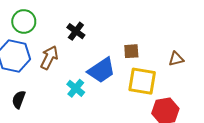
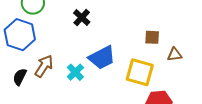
brown square: (131, 51) -> (152, 37), moved
brown arrow: (49, 58) -> (44, 66), moved

